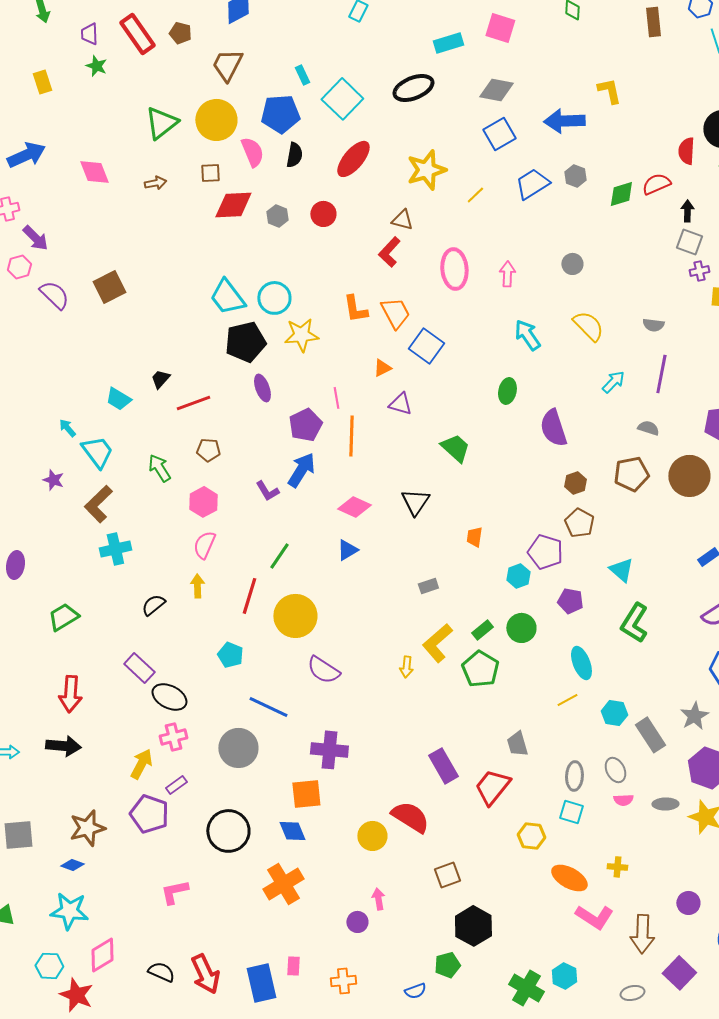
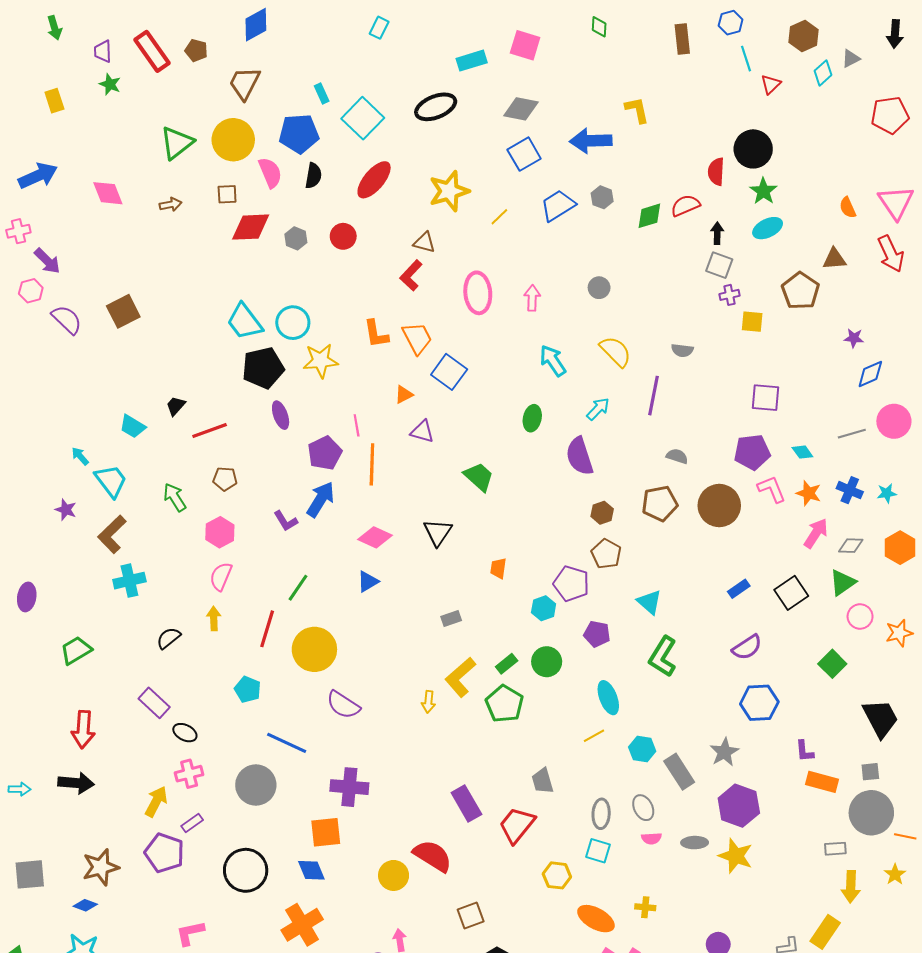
purple line: (661, 374) -> (653, 396), moved
cyan arrow: (613, 382) -> (598, 409), moved
black ellipse: (169, 697) -> (185, 733), size x0.7

